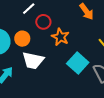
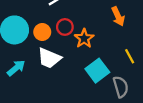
red circle: (43, 22) -> (65, 27), moved

